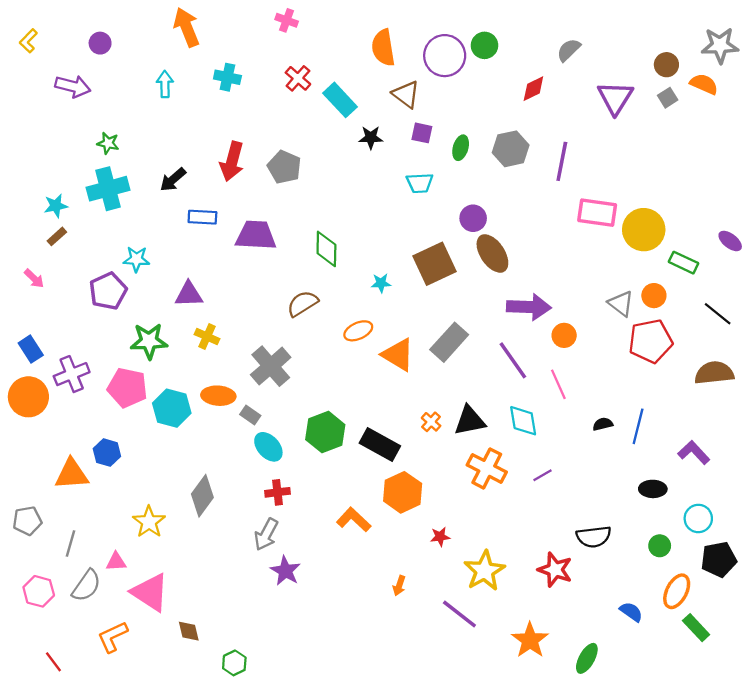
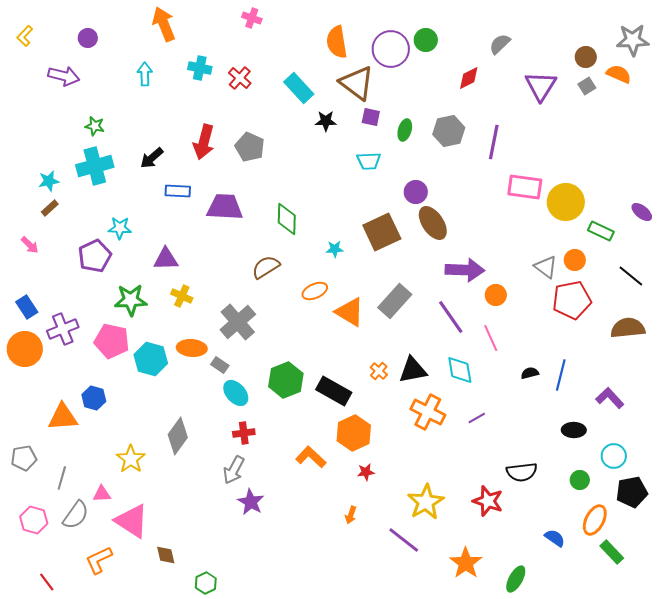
red cross: (298, 78) -> (240, 78), moved
brown triangle: (406, 94) -> (357, 83), size x1.4
red star: (440, 537) -> (366, 472), moved

